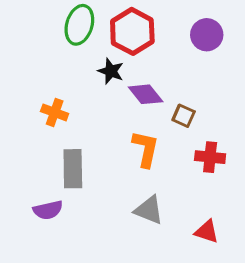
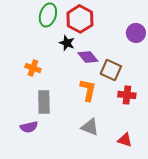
purple circle: (207, 35) -> (136, 33), moved
brown square: (184, 116) -> (111, 70), size x1.5

